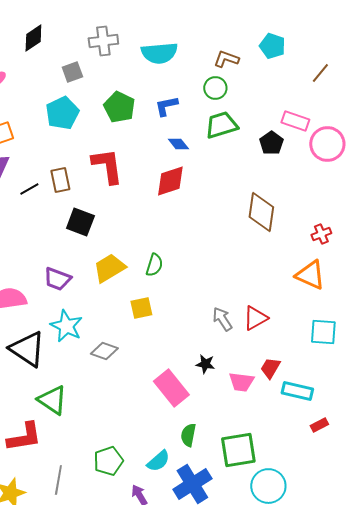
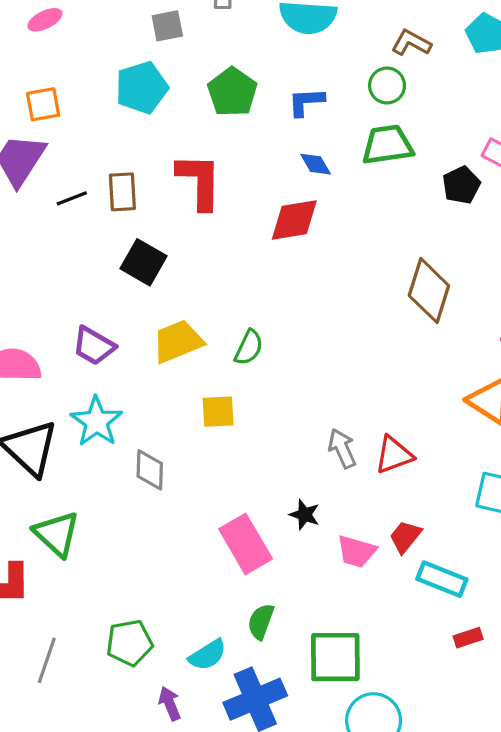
gray diamond: (104, 351) -> (150, 470), turned 64

